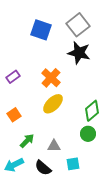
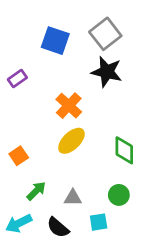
purple rectangle: (13, 77) -> (17, 79), moved
green diamond: (92, 111) -> (124, 150), turned -50
green circle: (88, 134) -> (119, 195), moved

